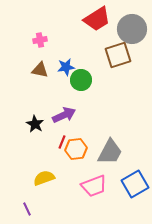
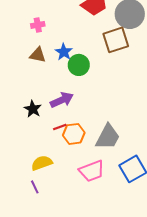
blue star: (66, 67) -> (64, 52), turned -30
red line: (62, 142) -> (60, 127), turned 48
purple line: (27, 209) -> (35, 187), moved

